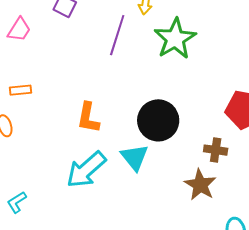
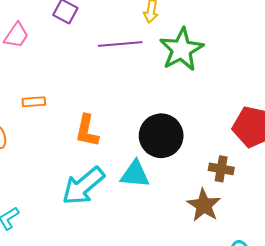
purple line: (117, 35) -> (120, 44), turned 66
orange rectangle: (20, 90) -> (34, 102), moved
cyan triangle: (135, 157) -> (135, 174), turned -48

